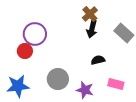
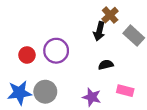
brown cross: (90, 14) -> (110, 15), moved
purple circle: (35, 34) -> (56, 51), moved
gray circle: (58, 79) -> (45, 92), moved

